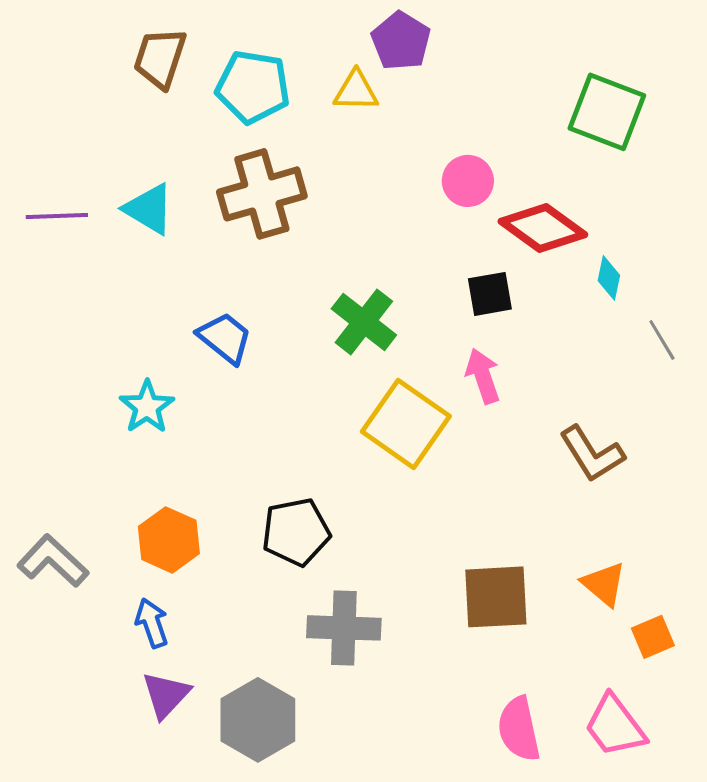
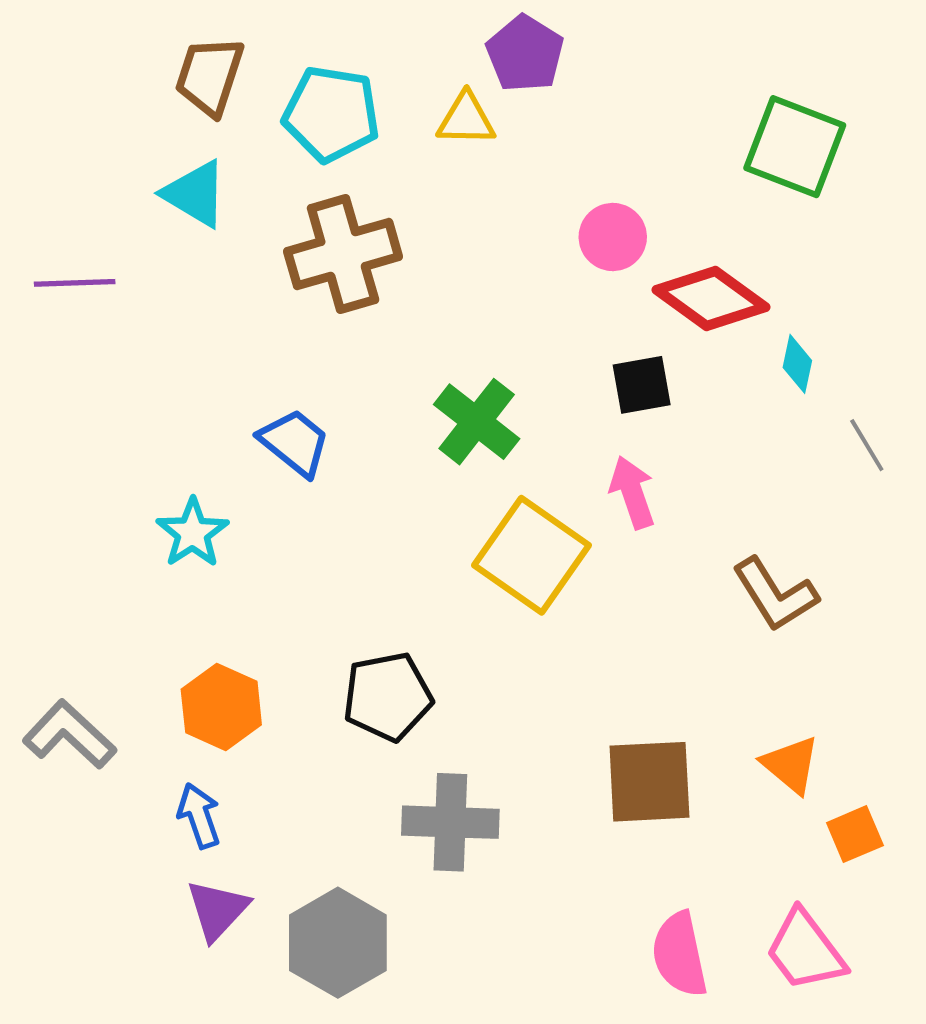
cyan triangle: (149, 209) -> (195, 194), moved

